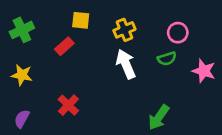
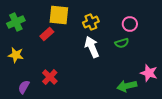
yellow square: (81, 20) -> (59, 15), size x1.5
pink star: (204, 71) -> (149, 73), moved
green arrow: (159, 117) -> (127, 86), moved, turned 42
purple semicircle: (22, 119) -> (24, 87), moved

